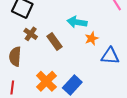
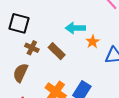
brown semicircle: (15, 56) -> (20, 73), turned 30

